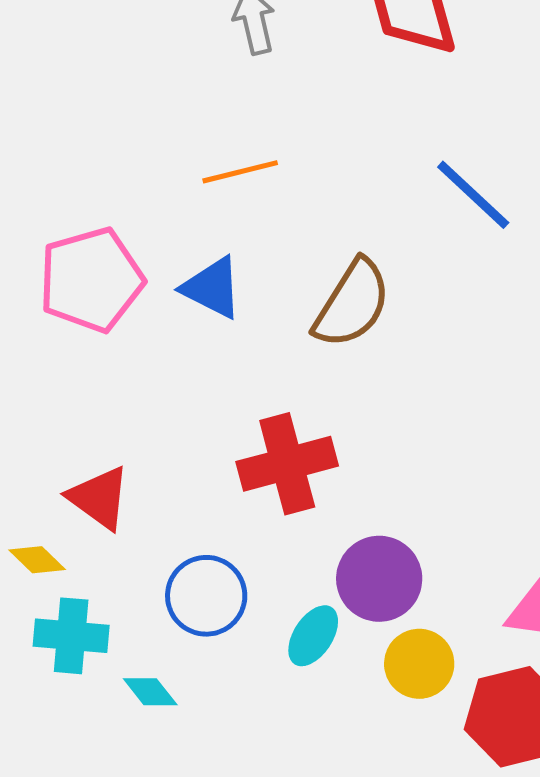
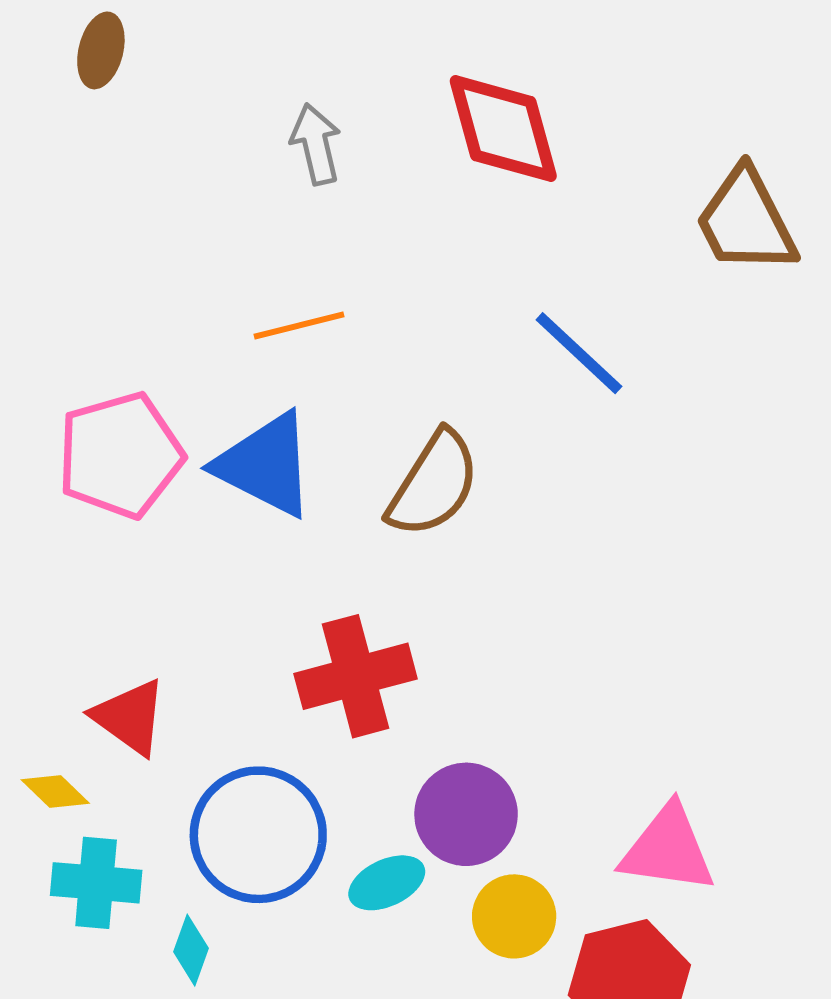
blue triangle: (212, 288) -> (265, 465), size x1.4
blue circle: (206, 596) -> (258, 835), size x1.4
cyan ellipse: (313, 636) -> (387, 883), turned 32
cyan diamond: (150, 692) -> (191, 950), turned 58

